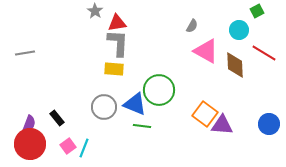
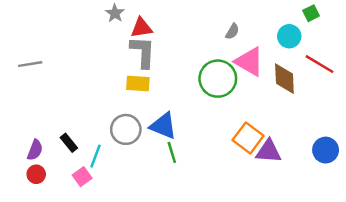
green circle: (159, 90) -> (218, 79), moved
green line: (142, 126) -> (172, 152), turned 66
red circle: (30, 144) -> (36, 174), size x0.5
cyan line: (84, 148) -> (96, 156), moved

